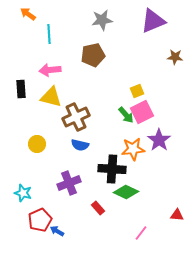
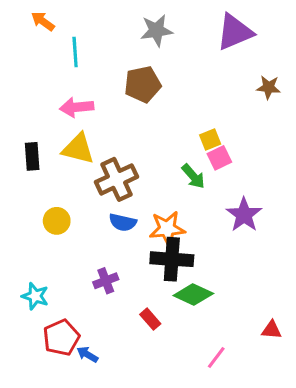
black rectangle: (21, 89) -> (32, 156), moved
pink square: (142, 112) -> (219, 158), moved, size x0.7
orange star: (133, 149) -> (167, 229), moved
purple cross: (69, 183) -> (106, 281), size x0.7

